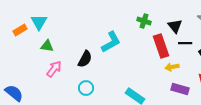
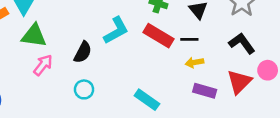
black line: (185, 43) -> (189, 39), moved
green triangle: (47, 46) -> (34, 36), size x1.5
red rectangle: (161, 46) -> (158, 36), moved, turned -40

